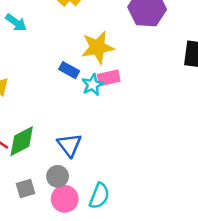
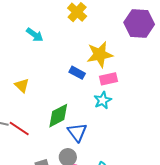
cyan star: (93, 85) -> (103, 100), moved
green diamond: (22, 141) -> (58, 116), moved

